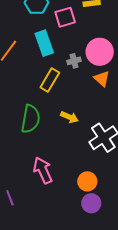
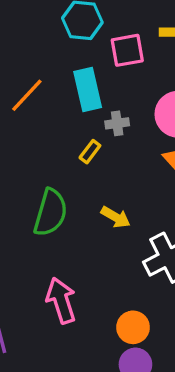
gray cross: (74, 61) -> (117, 123), moved
yellow rectangle: (50, 80) -> (90, 152), size x0.6

